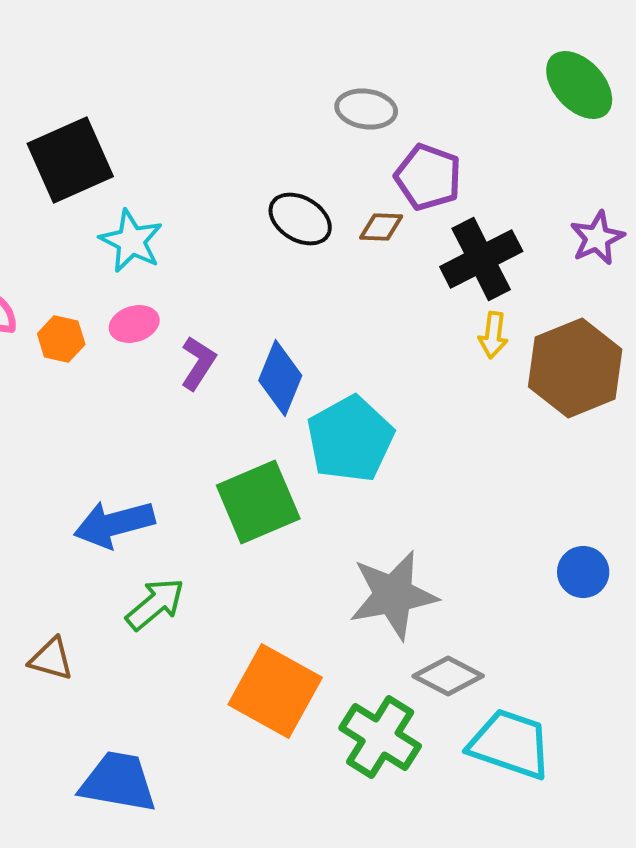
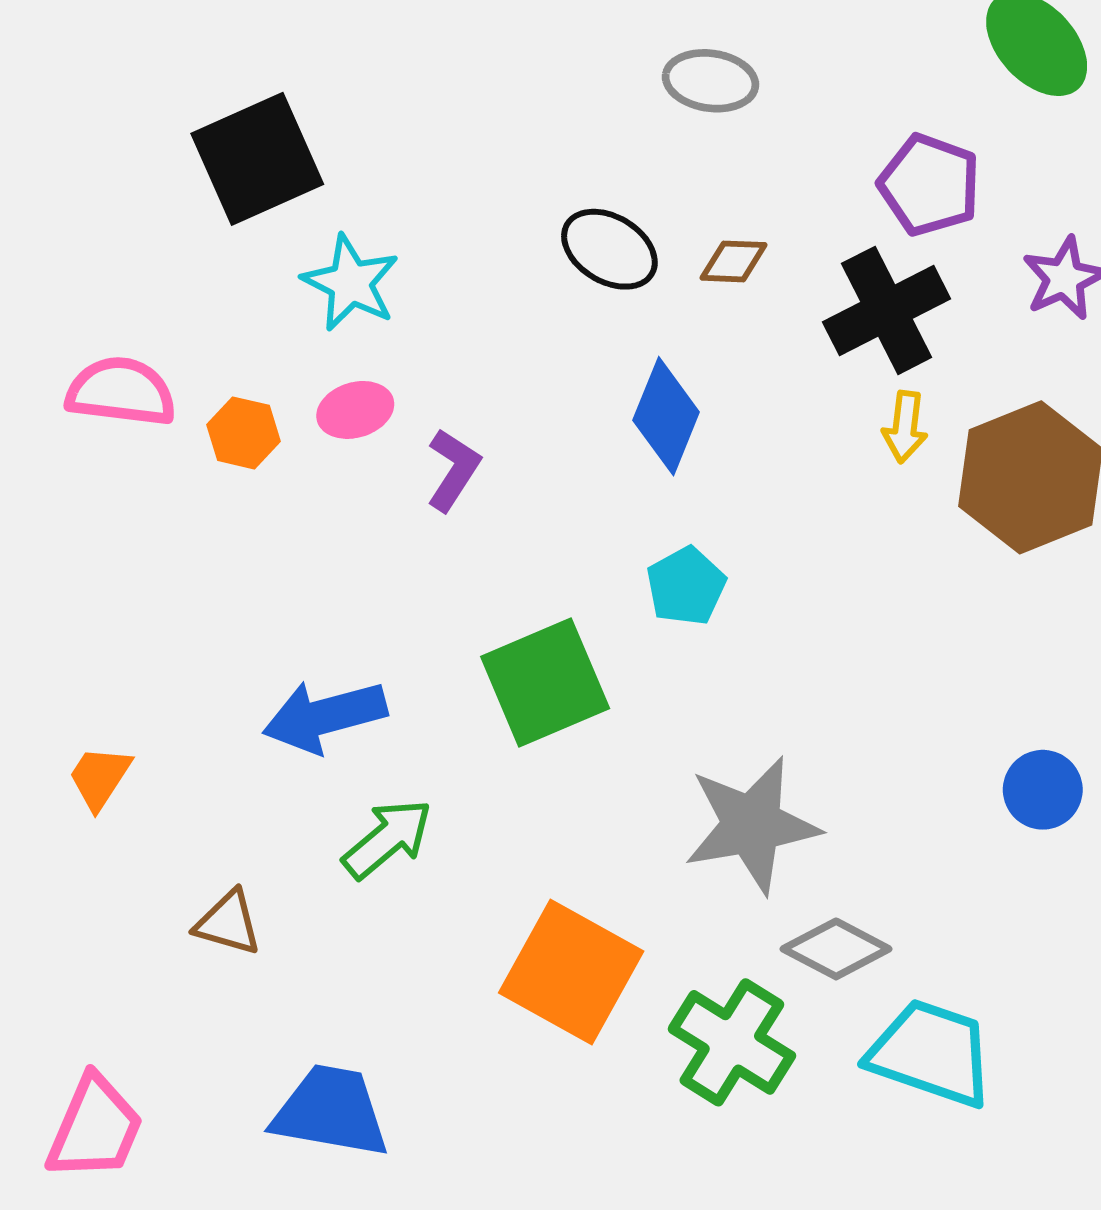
purple pentagon: (428, 177) -> (929, 185), moved
blue diamond: (280, 378) -> (666, 416), moved
cyan pentagon: (350, 439) -> (686, 586), size x0.6

